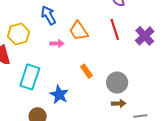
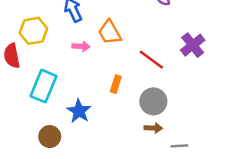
red line: (115, 29) -> (151, 60), moved, turned -40
orange rectangle: (87, 71) -> (116, 84), turned 48

